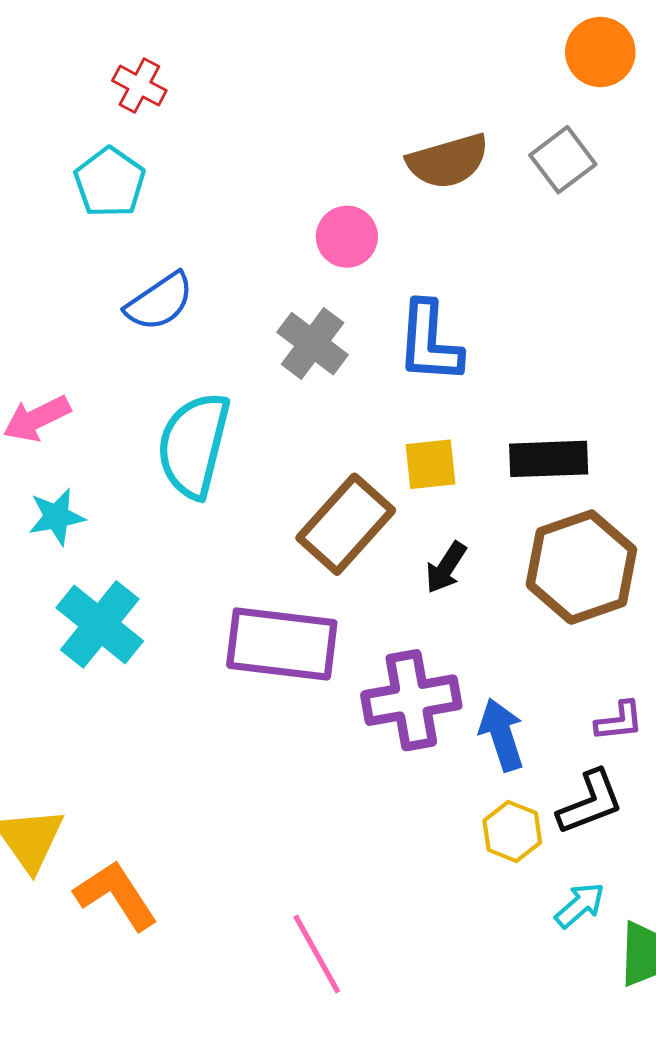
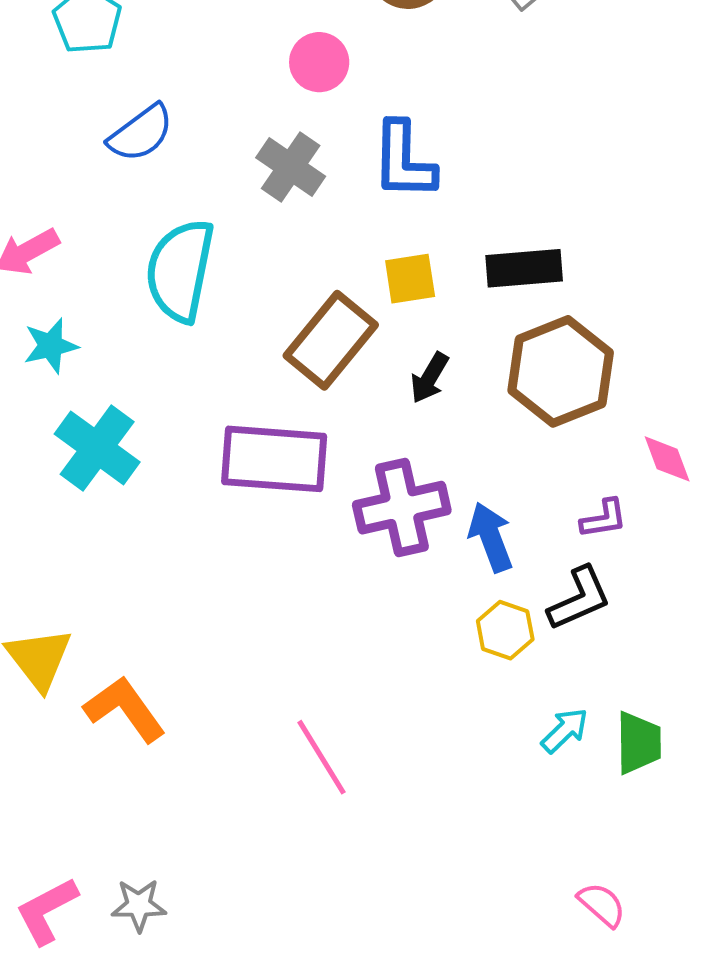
cyan arrow: (580, 905) -> (565, 730), moved

